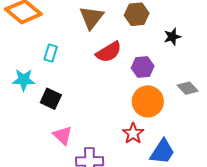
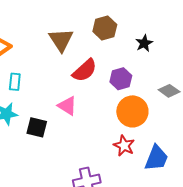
cyan rectangle: (51, 53) -> (15, 82), moved
pink triangle: (63, 135) -> (67, 106), moved

